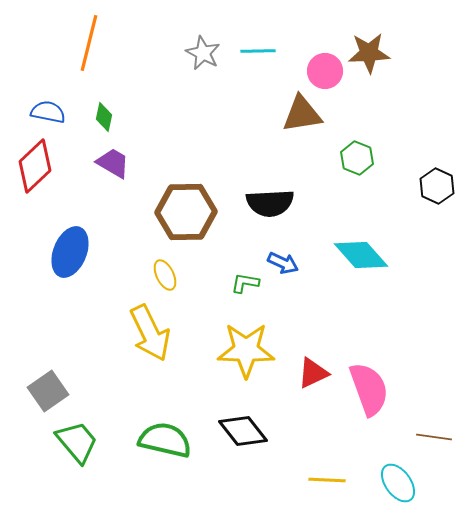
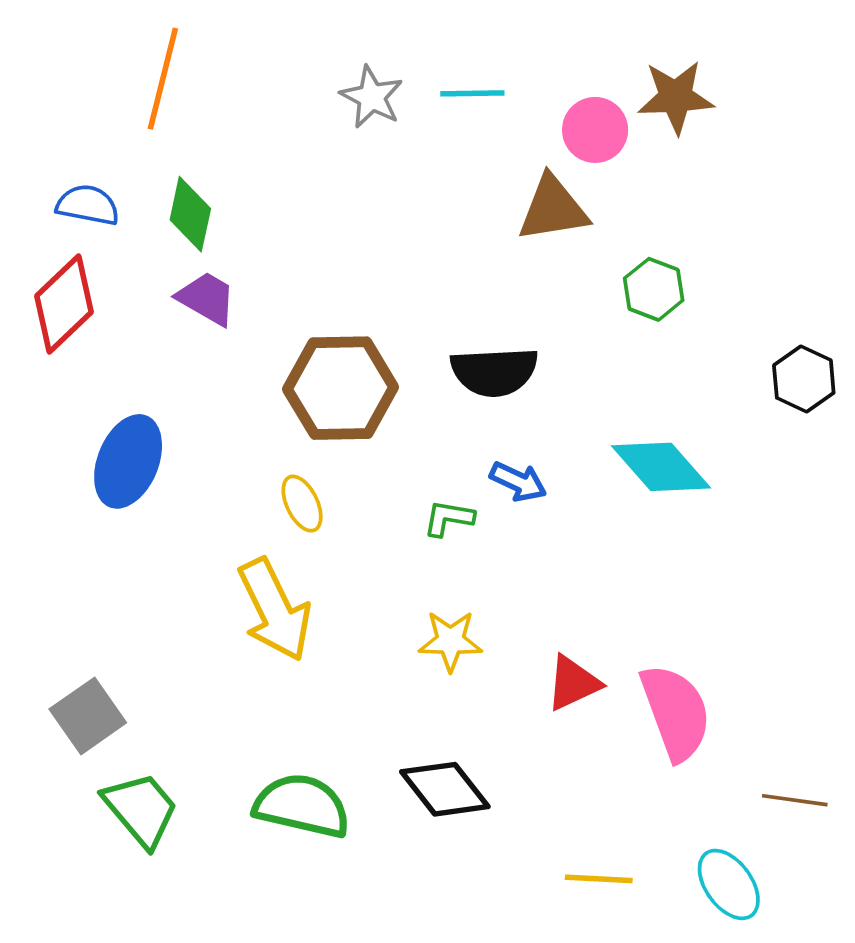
green diamond: (104, 117) -> (190, 214), size x1.4
black hexagon: (437, 186) -> (804, 379), moved
yellow star: (246, 350) -> (450, 641), size x0.6

